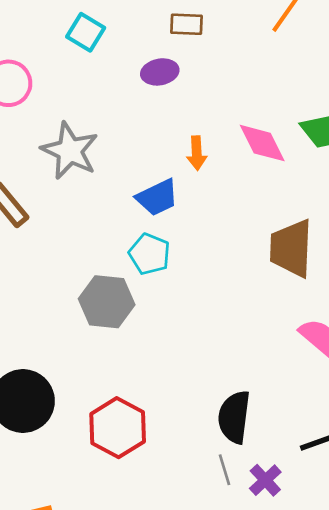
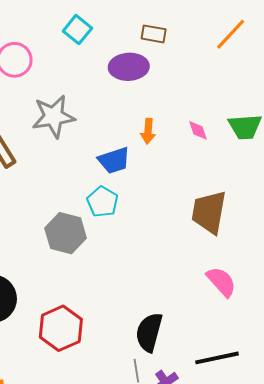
purple ellipse: (160, 72) -> (129, 67), size x1.4
pink diamond: (262, 143) -> (198, 130), size x0.6
gray star: (70, 151) -> (53, 116), turned 30

